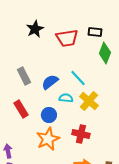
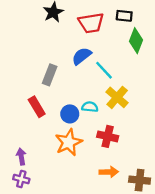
gray rectangle: (24, 76) -> (50, 75), moved, turned 48
blue semicircle: (50, 82) -> (82, 56), moved
cyan semicircle: (66, 98) -> (90, 107), moved

